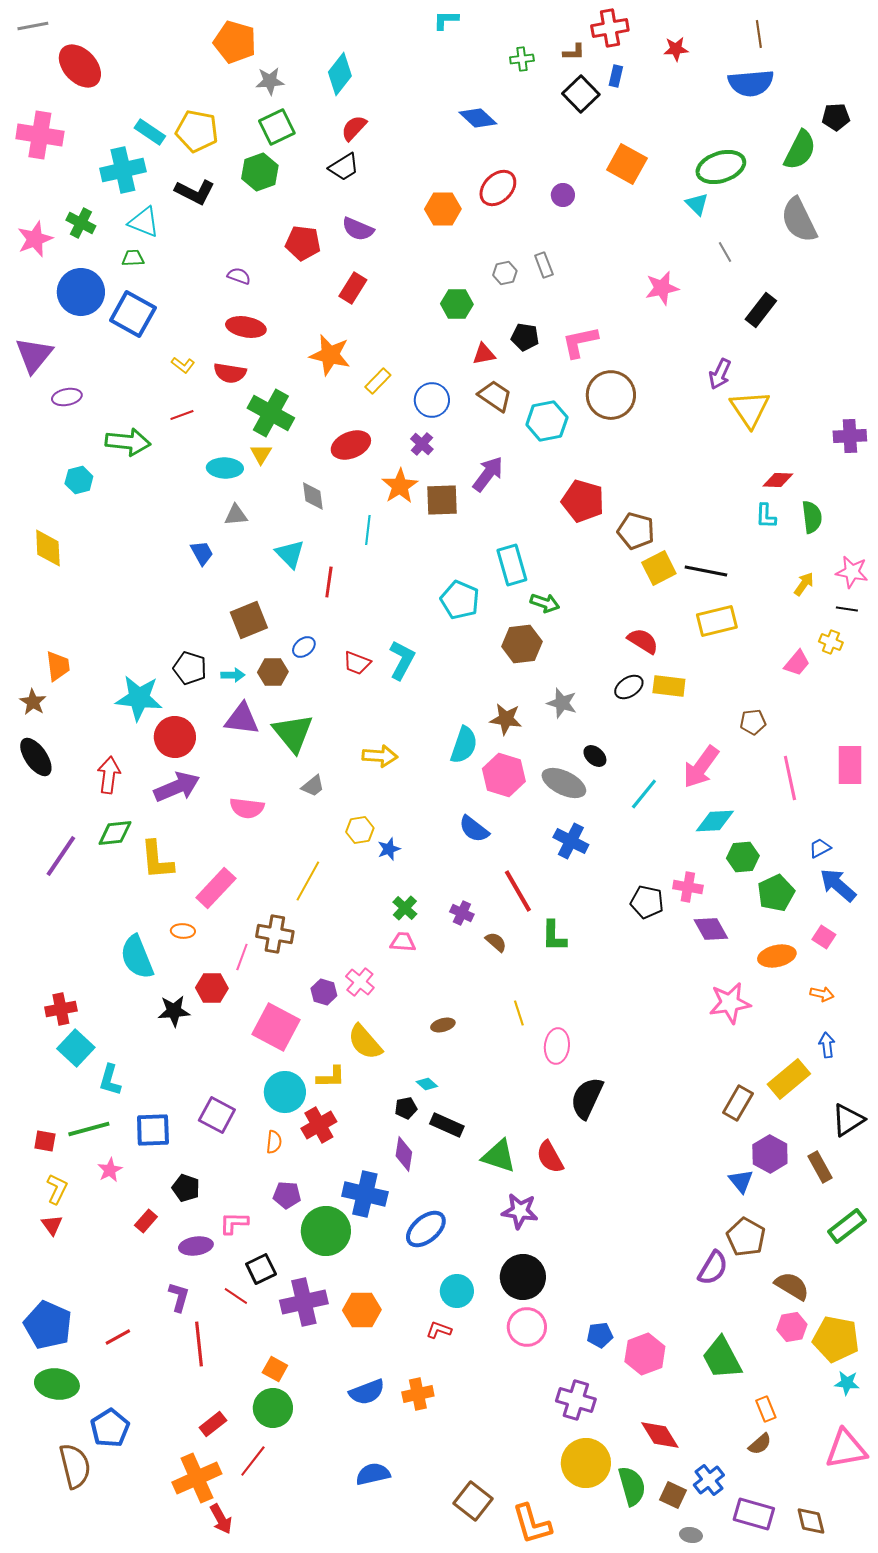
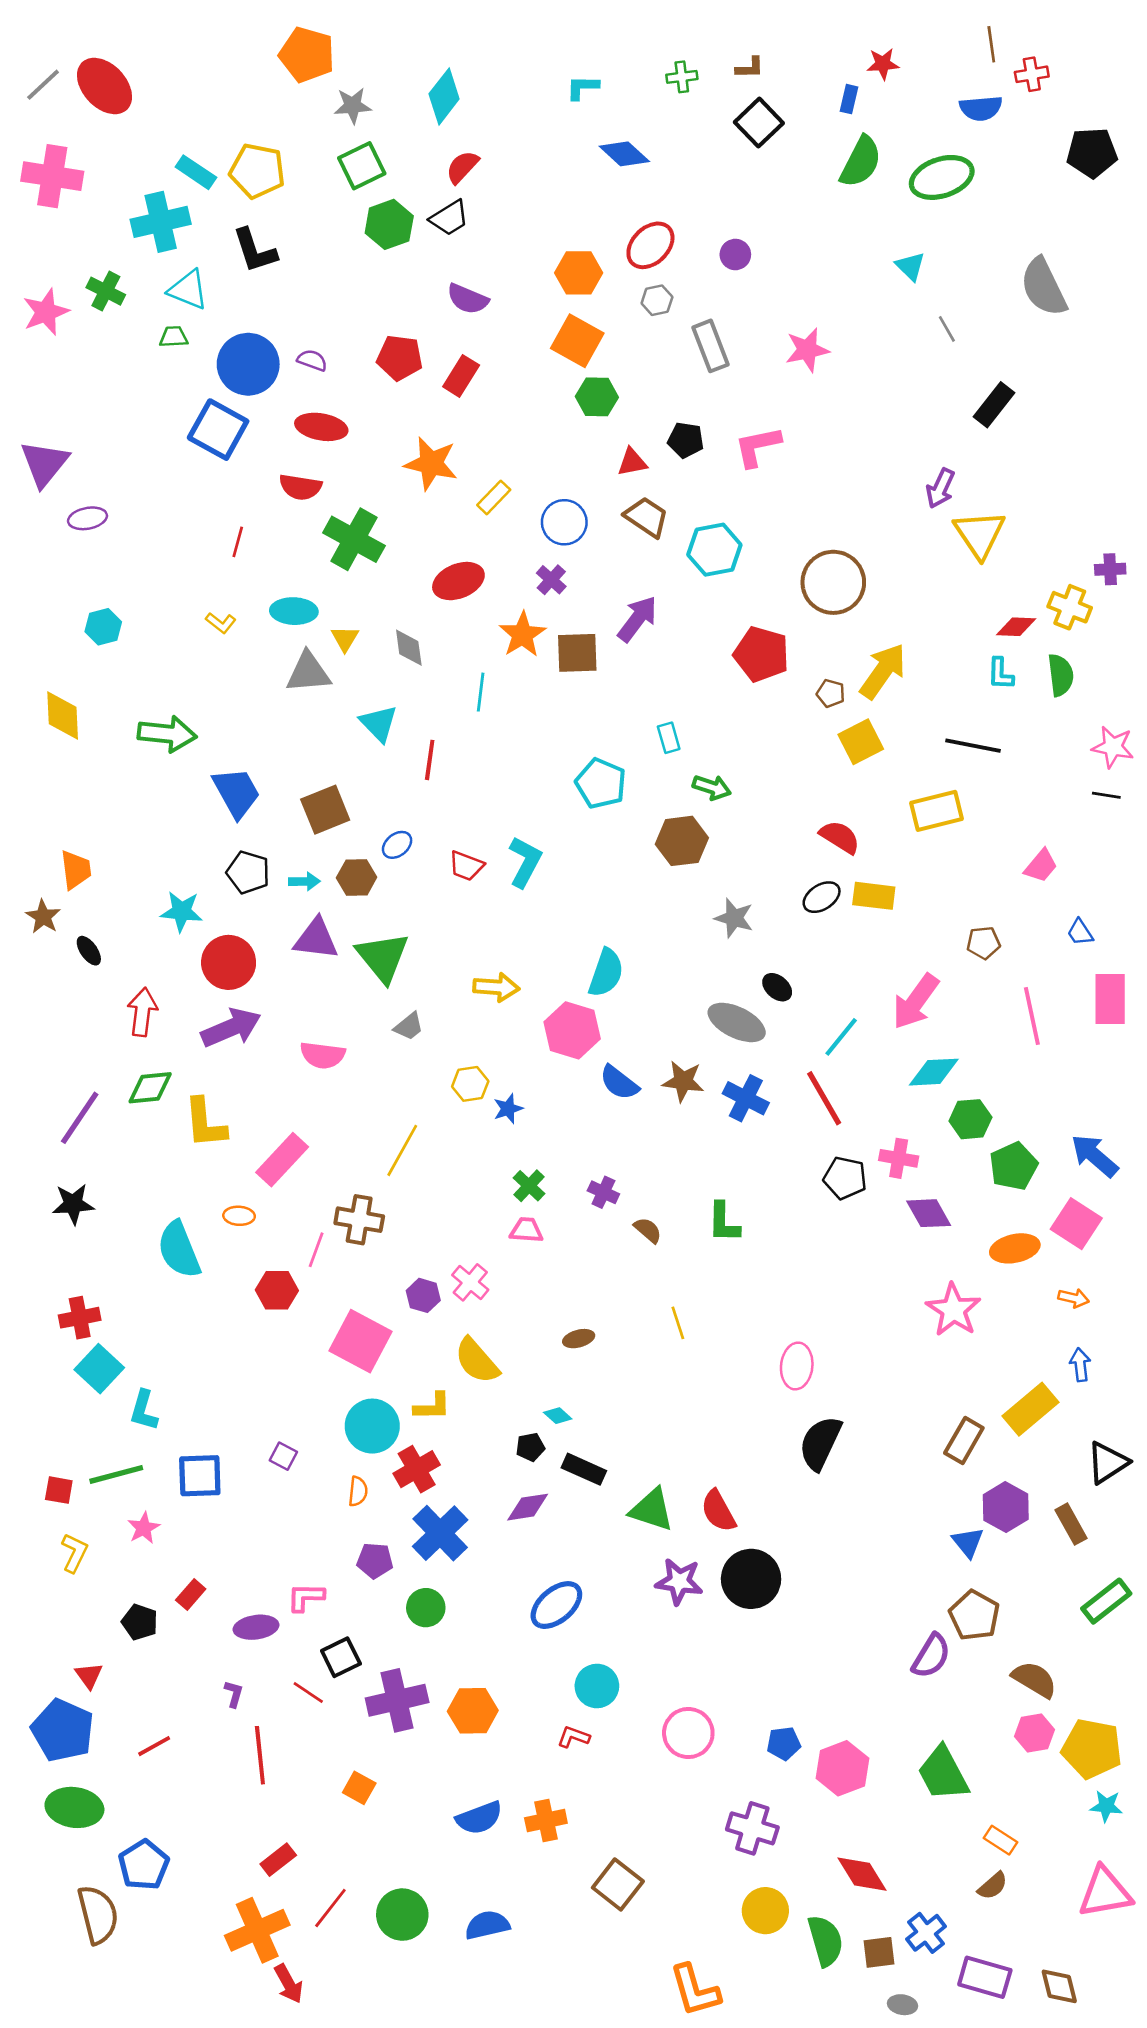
cyan L-shape: (446, 20) -> (583, 87), moved
gray line: (33, 26) -> (43, 85), moved, turned -32
red cross: (610, 28) -> (1032, 74), moved, size x0.7
blue rectangle: (616, 76) -> (849, 99), moved
blue semicircle: (751, 83) -> (981, 108), size x0.7
black pentagon: (836, 117) -> (1092, 153), size x1.4
green semicircle: (800, 150) -> (861, 162), moved
orange square: (627, 164) -> (577, 341), moved
green ellipse: (721, 167) -> (942, 177), moved
green hexagon: (260, 172) -> (389, 224), moved
black L-shape: (195, 192) -> (255, 251), turned 45
red pentagon: (303, 243) -> (400, 358), moved
gray rectangle: (544, 265) -> (711, 346), size x1.5
gray hexagon: (505, 273) -> (657, 300), moved
pink star: (662, 288) -> (807, 350), moved
blue circle: (81, 292) -> (248, 364), moved
blue square: (133, 314) -> (218, 430), moved
yellow L-shape: (183, 365) -> (221, 623), moved
brown circle: (611, 395) -> (833, 582), moved
red line: (182, 415) -> (238, 542), turned -55
purple cross: (850, 436) -> (1110, 569), size x0.7
green arrow: (128, 442) -> (167, 734), moved
yellow triangle: (261, 454) -> (345, 638), moved
gray triangle: (236, 515) -> (308, 672), size x1.5
brown pentagon: (636, 531) -> (831, 693), size x0.6
blue trapezoid: (202, 553) -> (236, 793), moved, size x1.6
cyan rectangle: (512, 565) -> (669, 738), size x0.6
black line: (706, 571) -> (973, 746), moved
yellow arrow: (804, 584) -> (883, 671), moved, size x1.8
yellow cross: (831, 642) -> (1070, 607), moved, size x1.4
cyan star: (139, 698) -> (182, 911), size x0.7
brown star: (506, 719) -> (683, 1081), moved
black ellipse: (36, 757) -> (89, 951), moved, size x0.6
pink hexagon: (504, 775) -> (572, 1030), moved
blue trapezoid: (820, 848) -> (1080, 932), moved, turned -95
red line: (518, 891) -> (824, 1098), moved
pink square: (824, 937) -> (1076, 1224), size x1.6
pink star: (730, 1003) -> (953, 1310), turned -30
black star: (174, 1011) -> (73, 1204), moved
pink ellipse: (557, 1046) -> (797, 1366), moved
black semicircle: (587, 1098) -> (820, 1443), moved
purple square: (217, 1115) -> (283, 1456), size x0.6
purple diamond: (404, 1154) -> (528, 1507), turned 72
black pentagon: (186, 1188) -> (140, 1622), moved
blue cross: (365, 1194) -> (440, 1533), moved, turned 33
red triangle: (52, 1225) -> (89, 1676), moved
green circle: (326, 1231) -> (426, 1608), size x0.6
black circle: (523, 1277) -> (751, 1579), moved
purple L-shape: (179, 1297) -> (234, 1694), size x0.7
green circle: (273, 1408) -> (402, 1915), moved
orange rectangle: (766, 1409) -> (1000, 1840), turned -35
yellow circle: (586, 1463) -> (765, 1911), size x0.7
brown square: (673, 1495) -> (879, 1952), turned -32
brown square: (473, 1501) -> (618, 1885), moved

